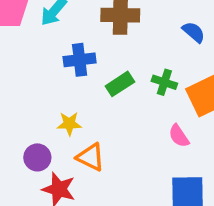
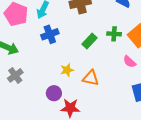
blue cross: (80, 60) -> (50, 34), moved
orange triangle: (90, 157) -> (91, 78), moved

